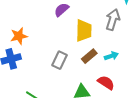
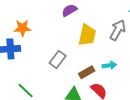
brown rectangle: (89, 56) -> (87, 72), moved

